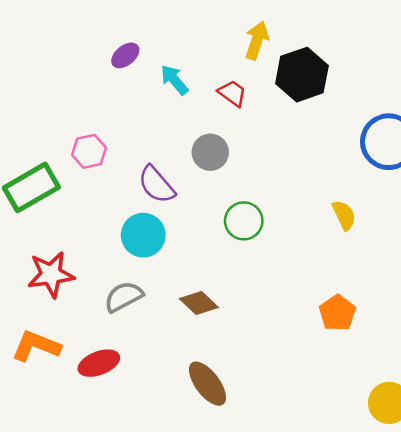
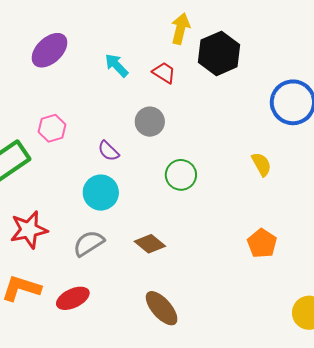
purple ellipse: (125, 55) -> (50, 50), moved, size x1.6
purple semicircle: (156, 185) -> (108, 151), size x0.7

